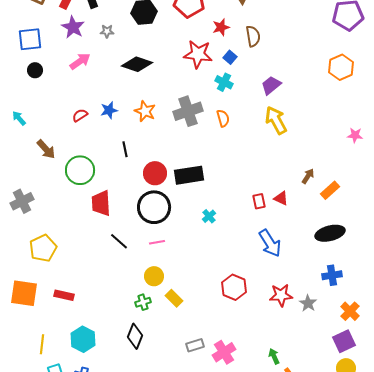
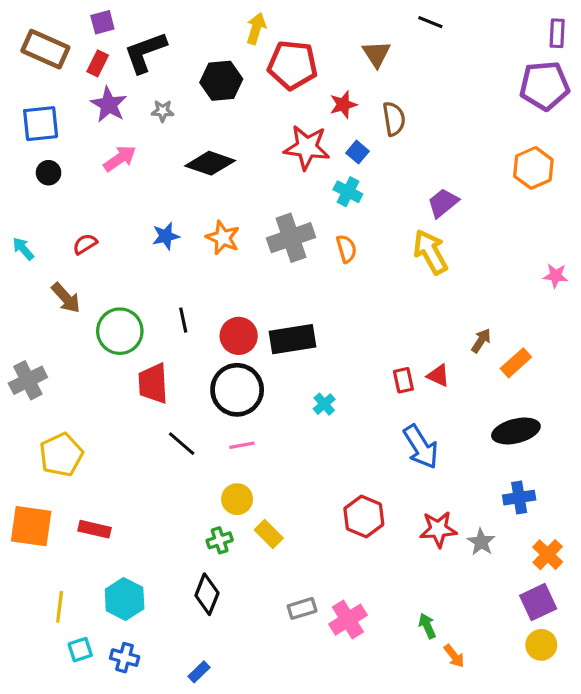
purple trapezoid: (271, 85) -> (443, 203), moved
red semicircle: (80, 115) -> (85, 244), moved
black line: (125, 149) -> (183, 320), moved

